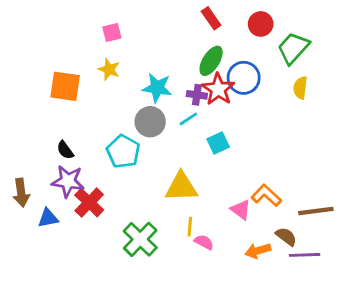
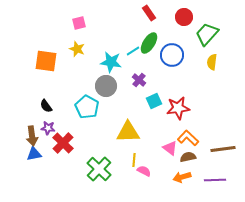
red star: (218, 89) -> (178, 108), moved, turned 30
purple cross: (197, 95) -> (139, 80), moved, turned 32
cyan line: (188, 119) -> (133, 51), moved
purple star: (68, 181) -> (48, 128), size x0.6
brown arrow: (21, 193) -> (32, 136), moved
brown semicircle: (286, 237) -> (188, 157), moved, turned -49

